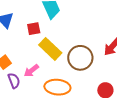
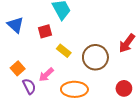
yellow rectangle: (50, 49) -> (64, 51), size x0.6

